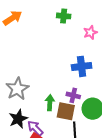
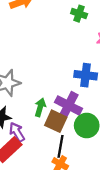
purple cross: (73, 95) -> (68, 105), size x1.6

